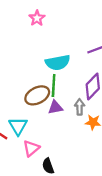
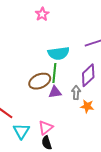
cyan triangle: (18, 126) -> (21, 131), moved
pink triangle: (31, 148) -> (46, 128), moved

